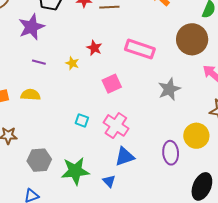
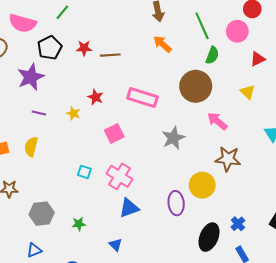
yellow semicircle: (31, 95) -> (31, 147), turned -78
green star: (75, 171) -> (79, 224), size x0.5
blue triangle: (109, 181) -> (116, 245), moved

